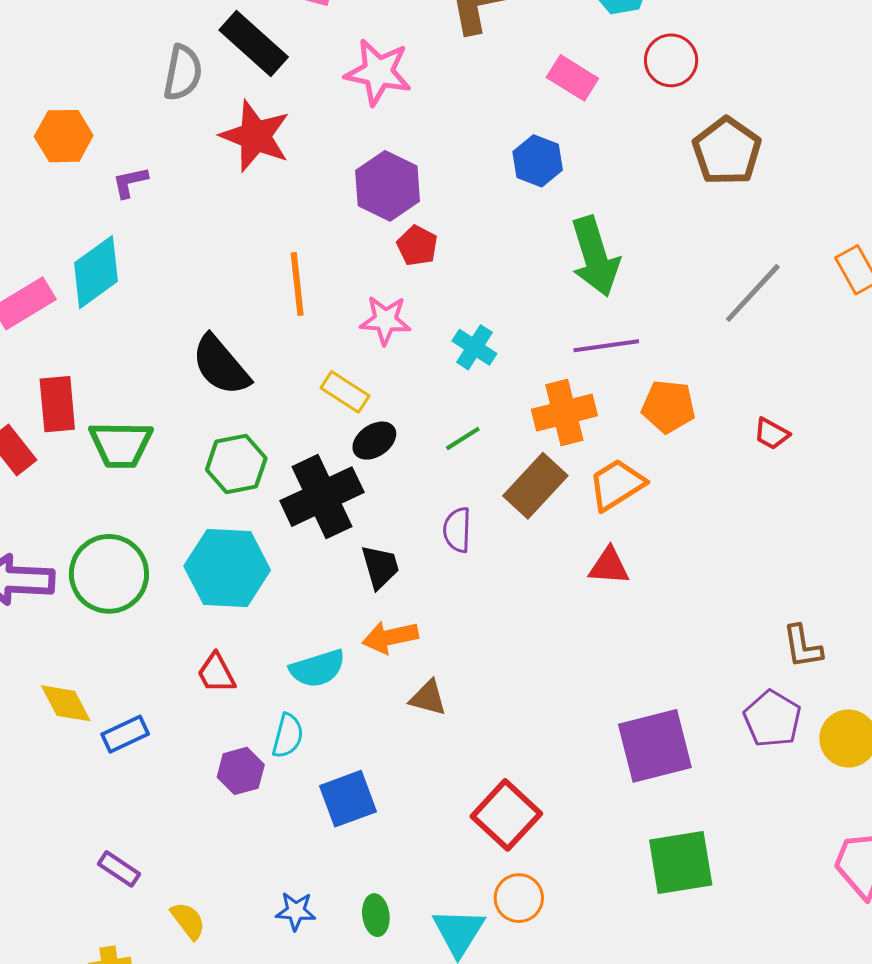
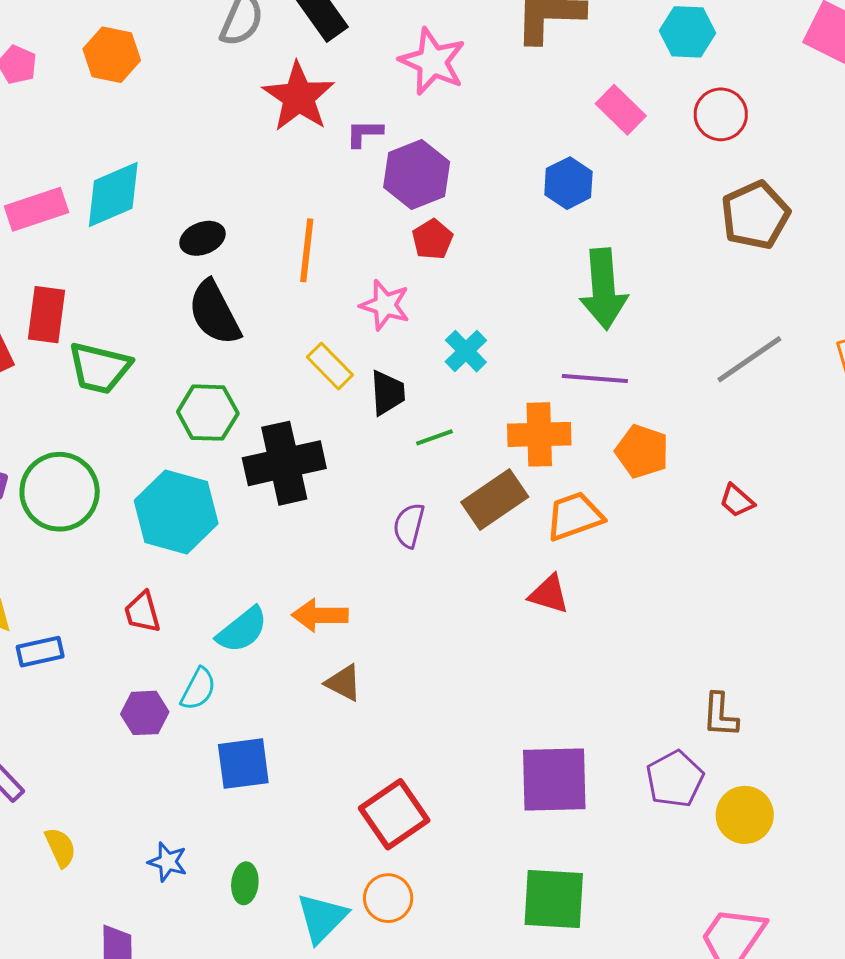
purple L-shape: (130, 182) -> (364, 133), moved
black ellipse: (374, 441) -> (202, 238), moved
black trapezoid: (380, 567) -> (388, 393), moved
cyan semicircle: (317, 668) -> (242, 630), turned -34

